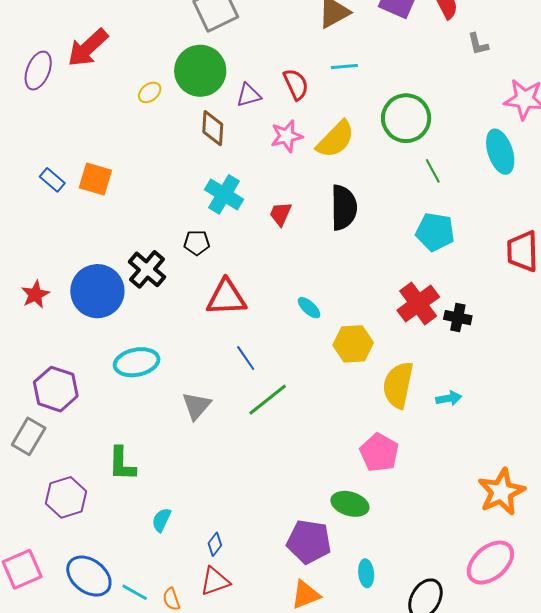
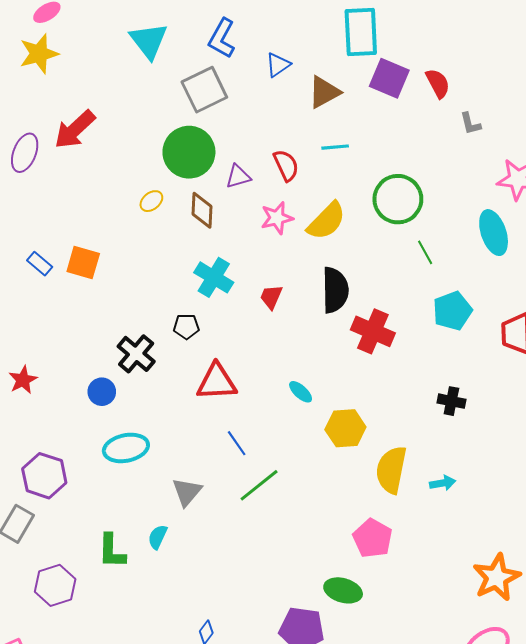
yellow ellipse: (150, 92) -> (151, 201), moved
cyan pentagon: (435, 232) -> (452, 311), moved, turned -30
blue circle: (97, 291) -> (102, 392), moved, size x0.5
red cross: (418, 304) -> (373, 331), moved, turned -30
cyan semicircle: (161, 520) -> (158, 537), moved

